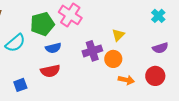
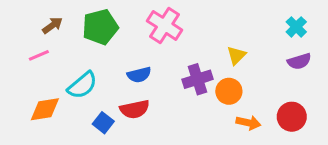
green pentagon: (42, 24) -> (100, 27), moved
cyan semicircle: (15, 43) -> (82, 85), moved
purple semicircle: (160, 48) -> (299, 61), moved
blue square: (20, 85) -> (103, 123), moved, turned -32

